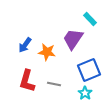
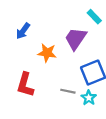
blue arrow: (25, 45) -> (23, 31), moved
gray line: (54, 84) -> (68, 91), moved

